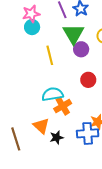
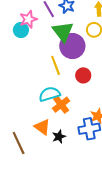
pink star: (31, 14) -> (28, 19), moved
purple circle: (81, 49) -> (72, 46), size x1.6
yellow line: (50, 55) -> (56, 65), moved

